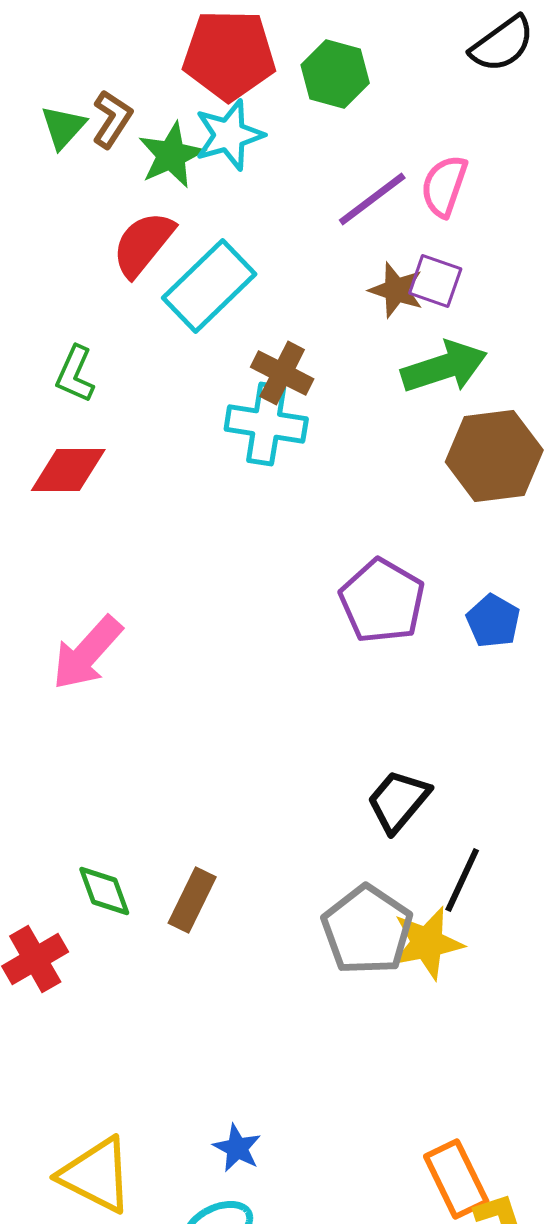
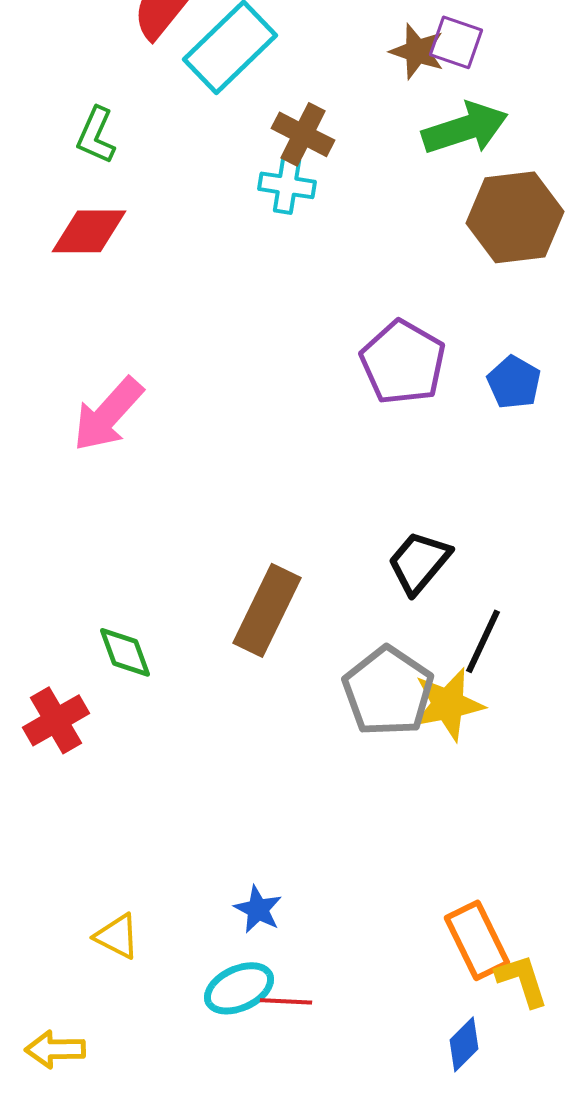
cyan cross: (266, 424) -> (287, 185), size x0.7
brown rectangle: (192, 900) -> (267, 610), moved, size x1.4
yellow triangle: (96, 1175) -> (117, 936), size x0.6

